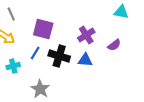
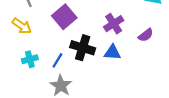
purple square: (43, 29) -> (64, 17), turned 35
blue line: (35, 53) -> (57, 60), moved

